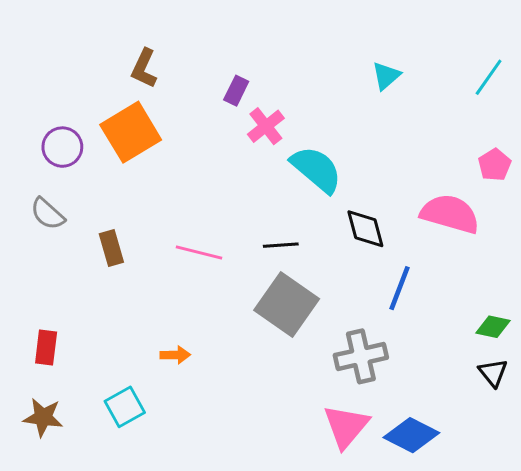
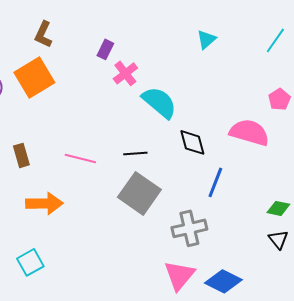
orange arrow: (175, 355) -> (44, 203), moved, size x1.8

